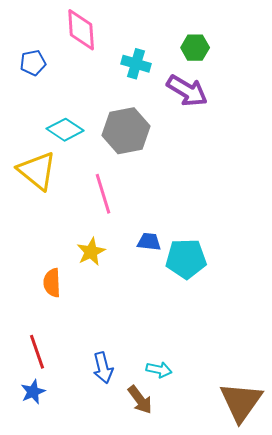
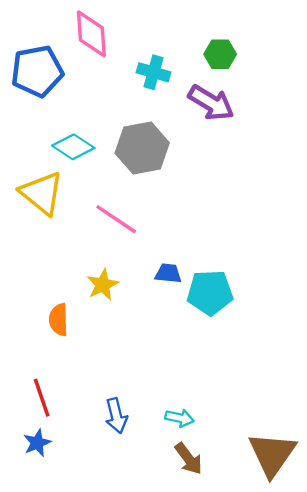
blue pentagon: (33, 63) -> (37, 71), size x1.8
pink line: (103, 194) -> (116, 219), turned -39
brown arrow: (140, 400) -> (189, 459), moved

